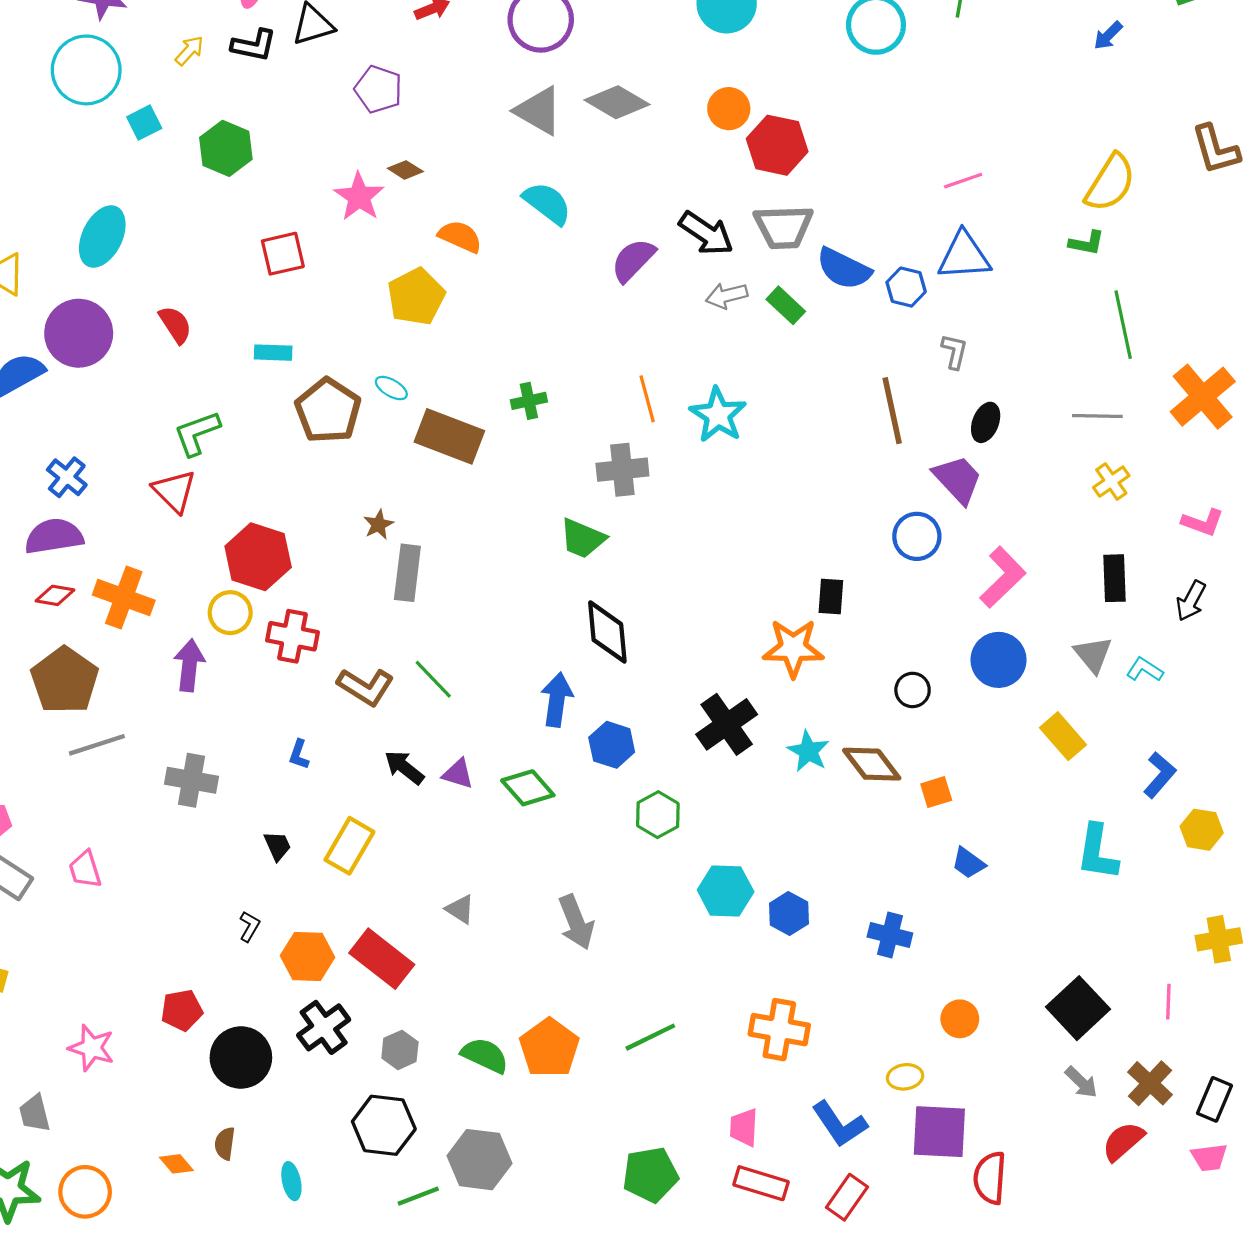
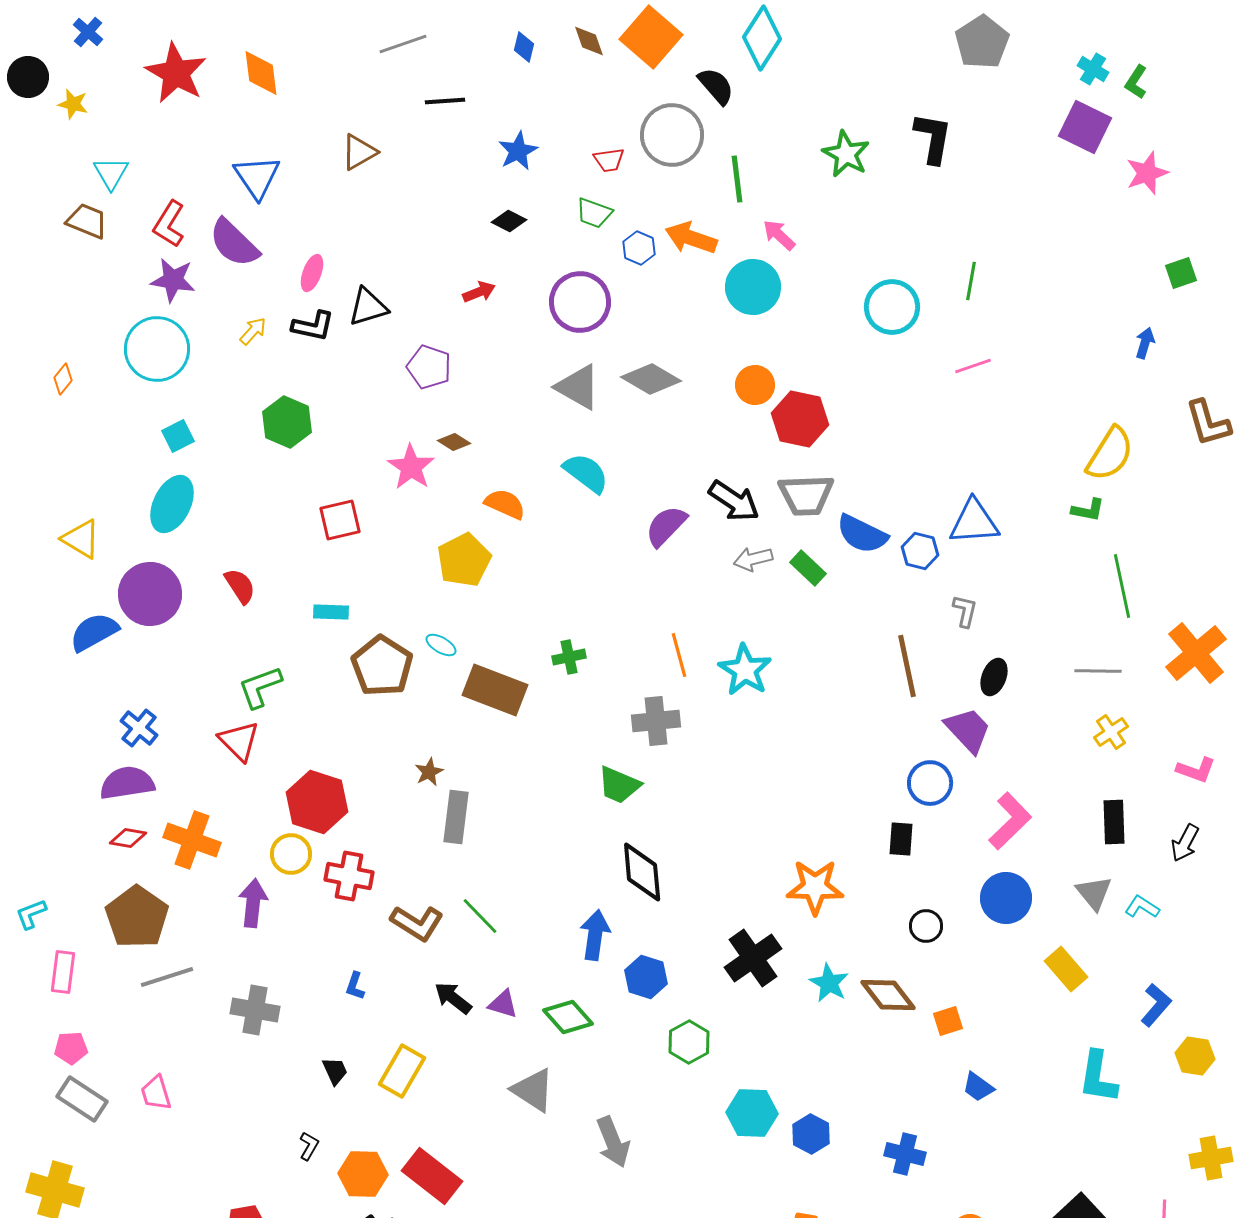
blue arrow: (1108, 36) -> (1145, 343), moved, turned 152
cyan square: (144, 123) -> (178, 436), moved
pink line: (963, 181) -> (973, 366), moved
black rectangle: (831, 597) -> (901, 839), moved
gray triangle: (460, 909) -> (533, 1090), moved, size x1.6

